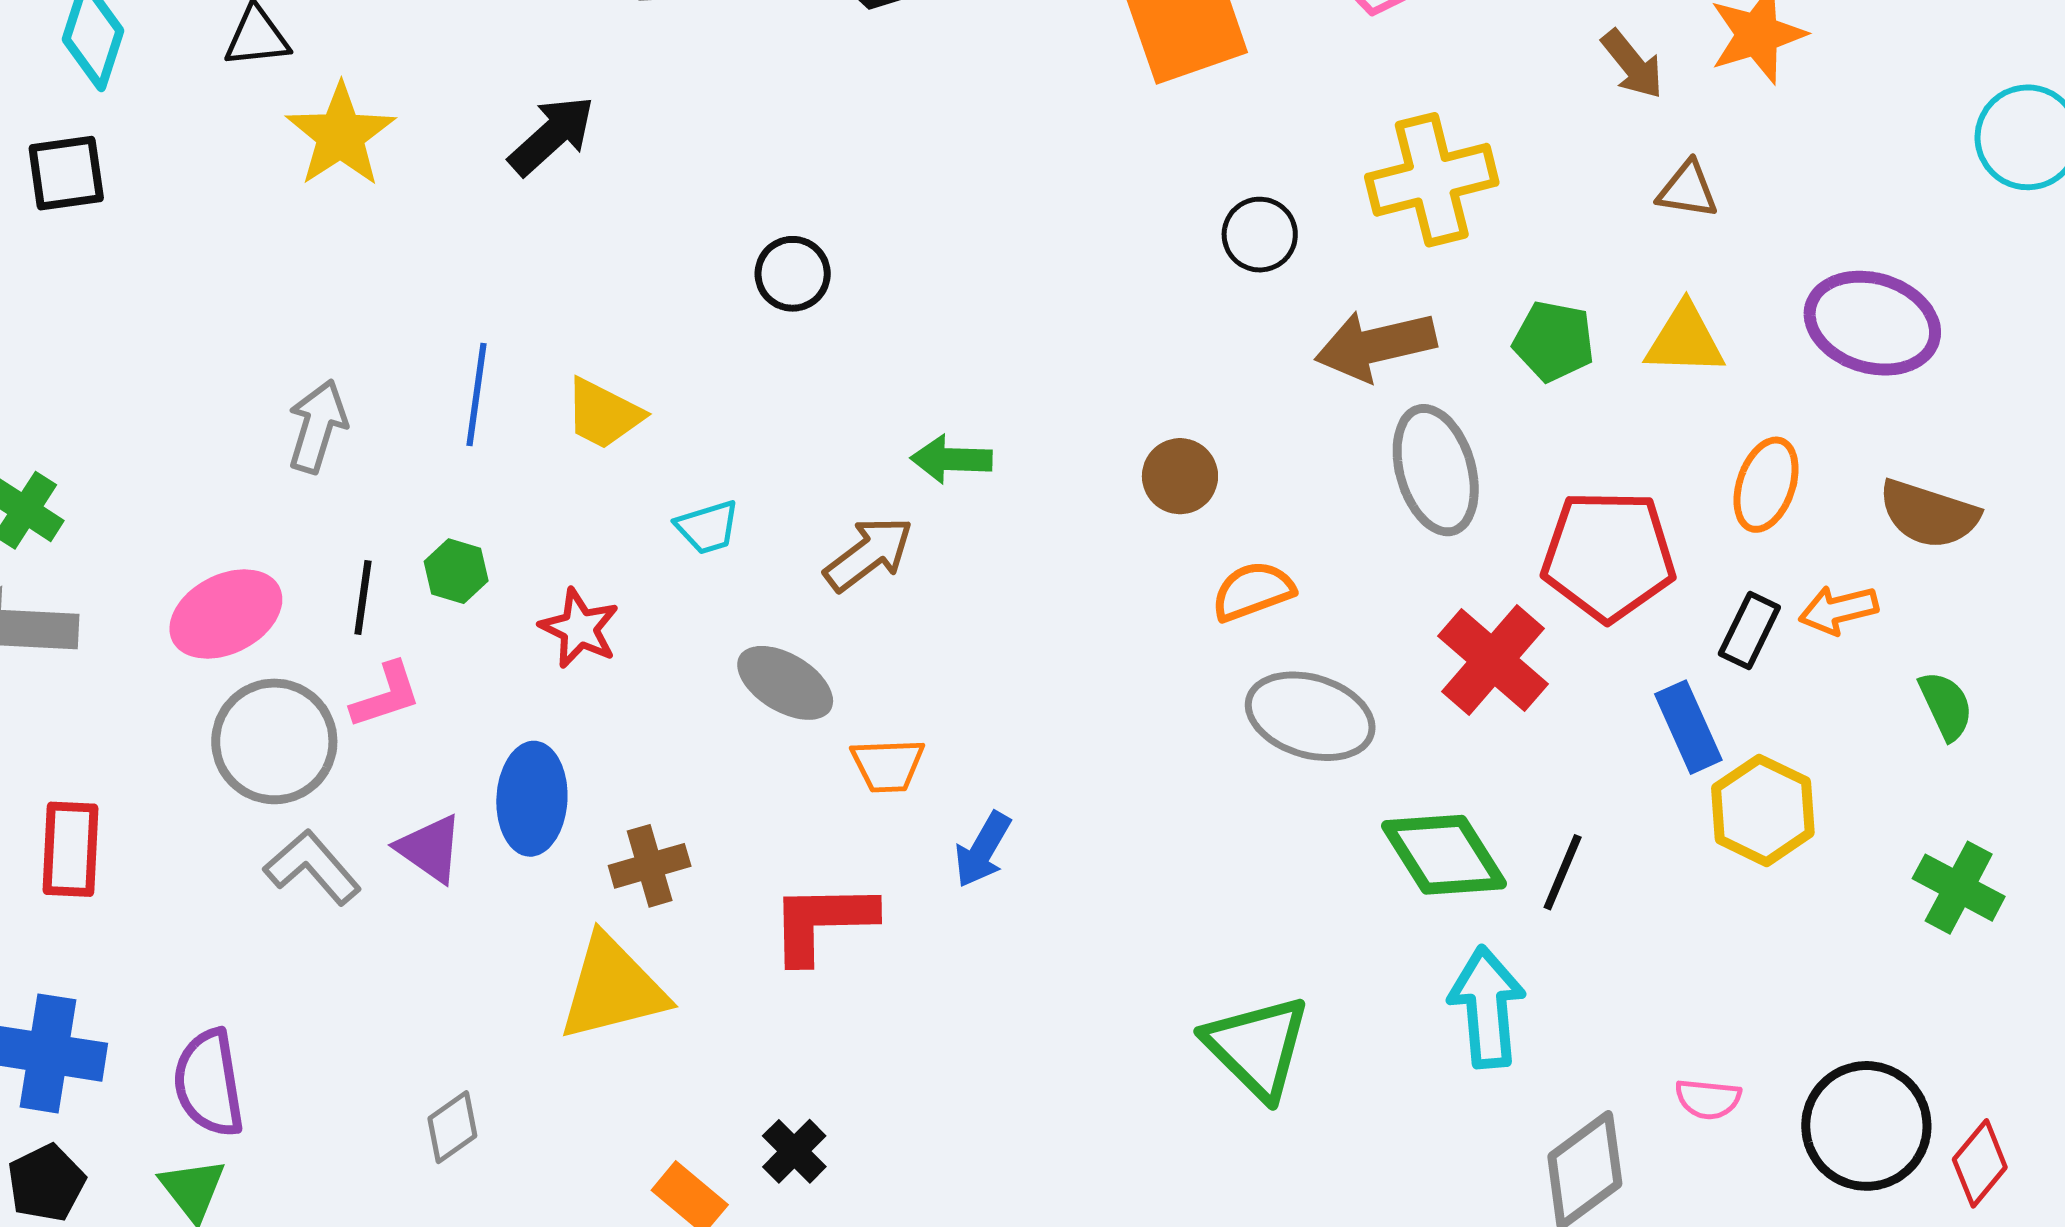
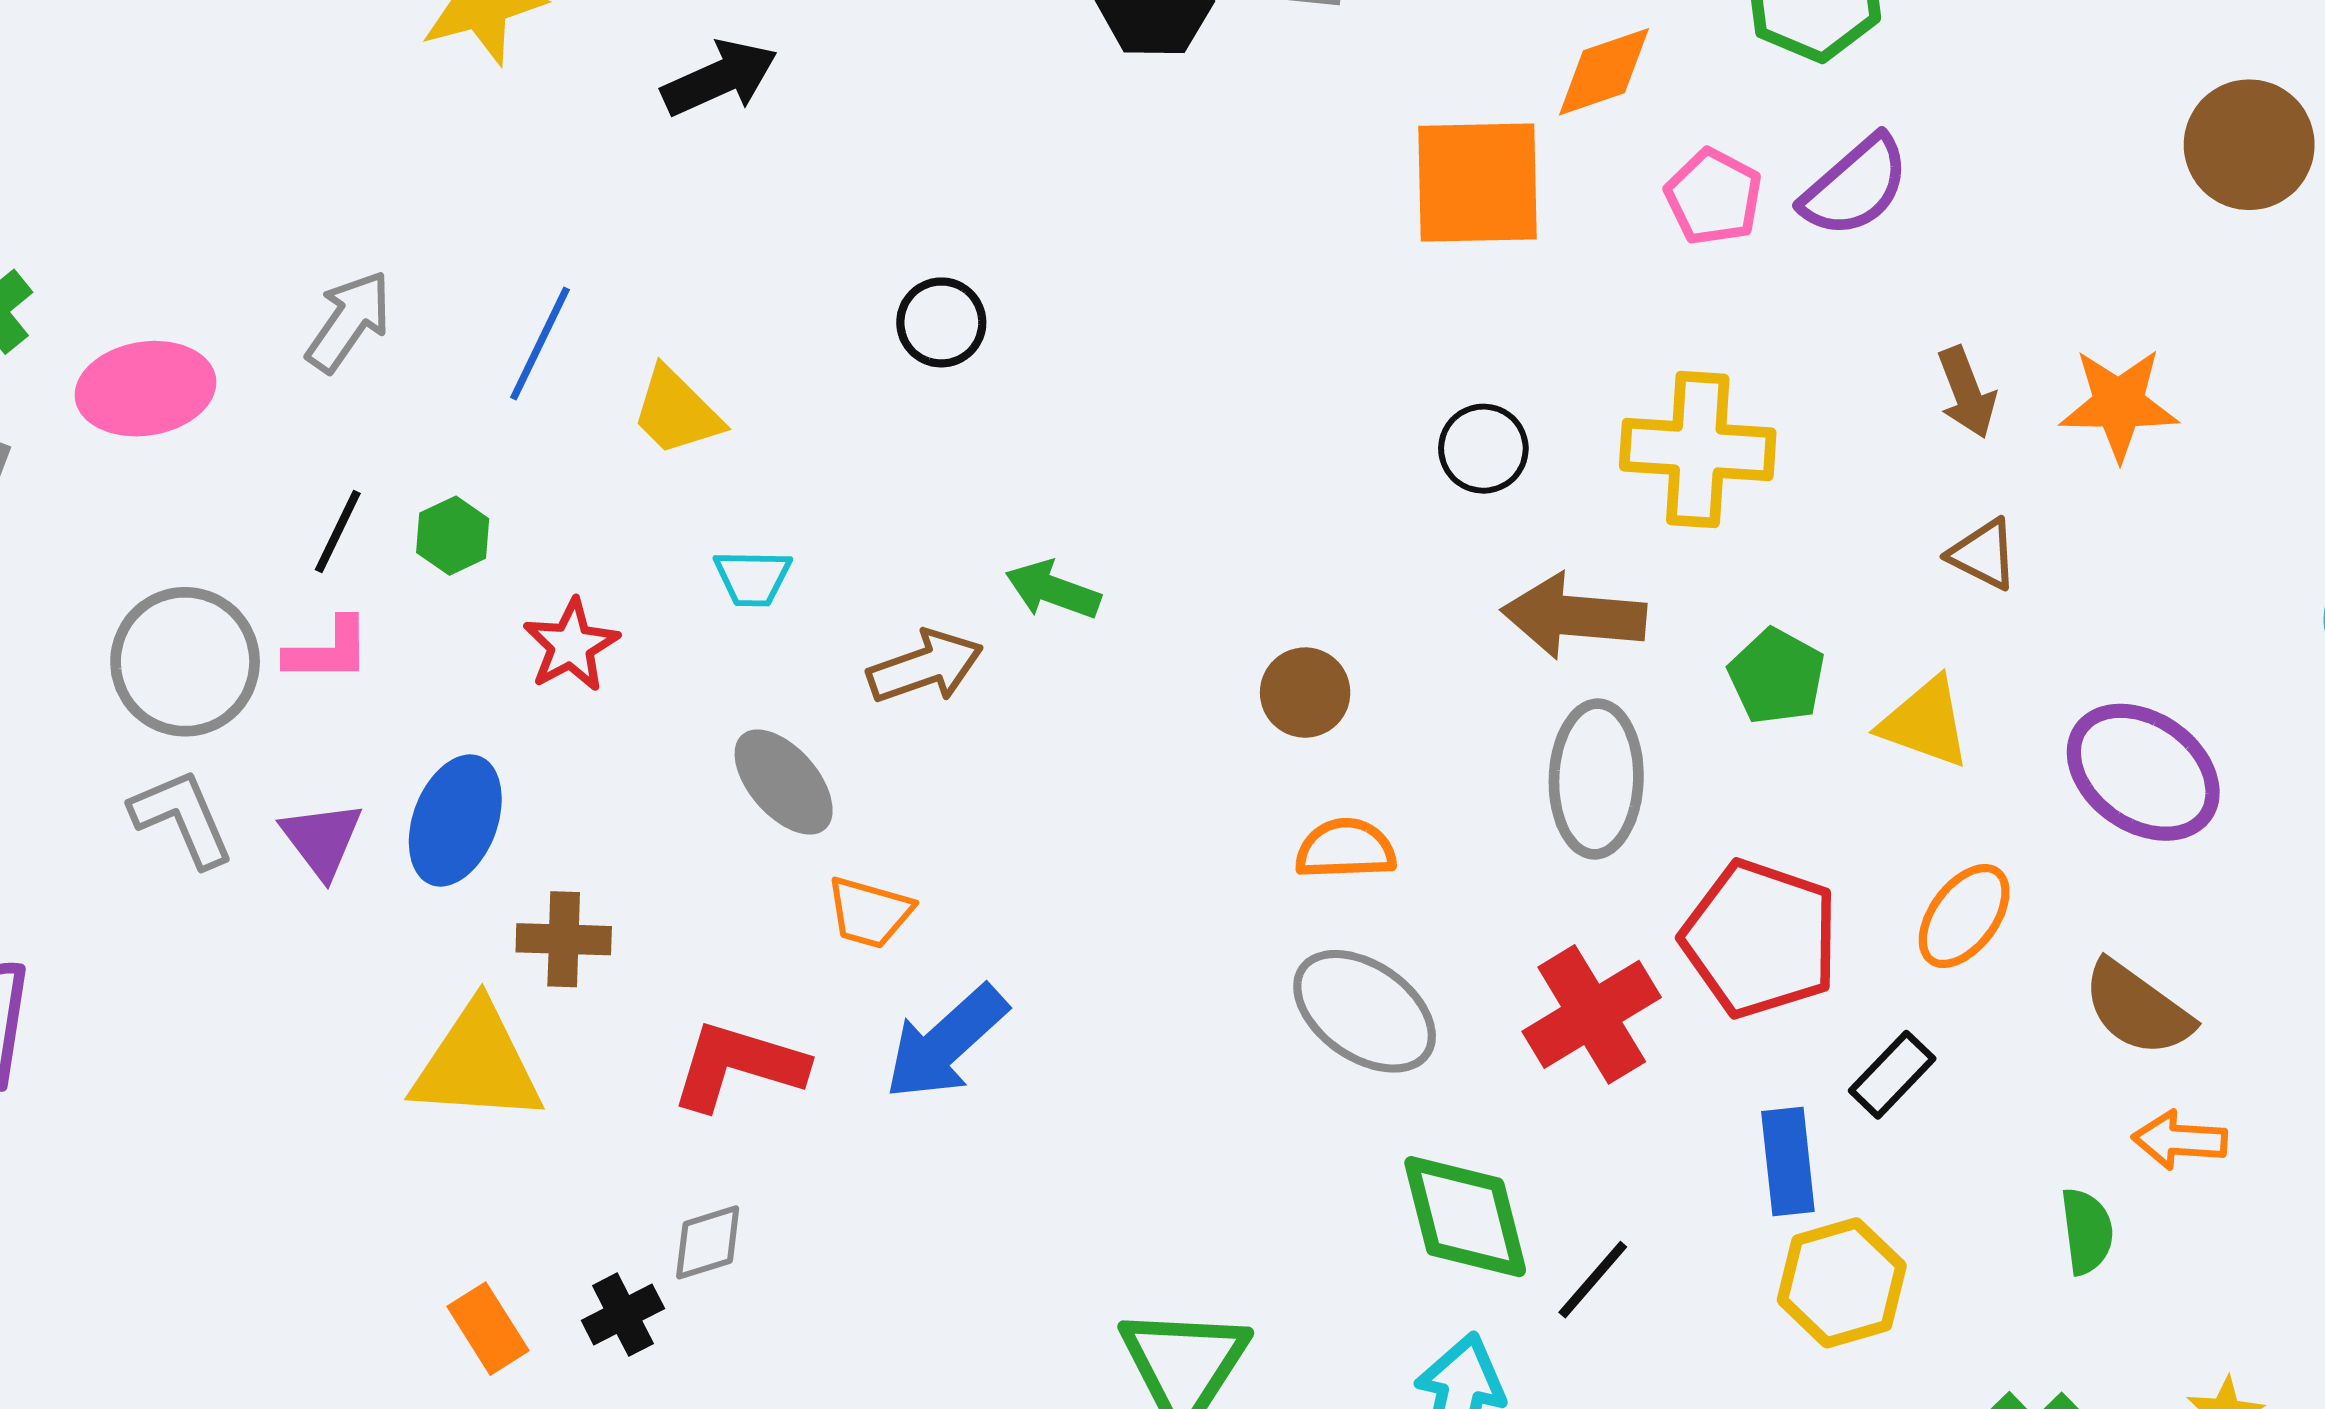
orange arrow: (1838, 610) -> (2180, 1140), moved
pink ellipse: (226, 614) -> (145, 389), moved
blue arrow: (983, 850) -> (946, 1043), size x1.5
gray diamond: (452, 1127) -> (708, 1242), moved

